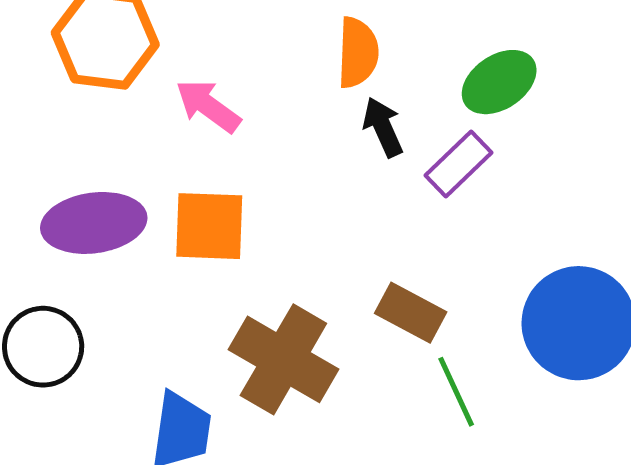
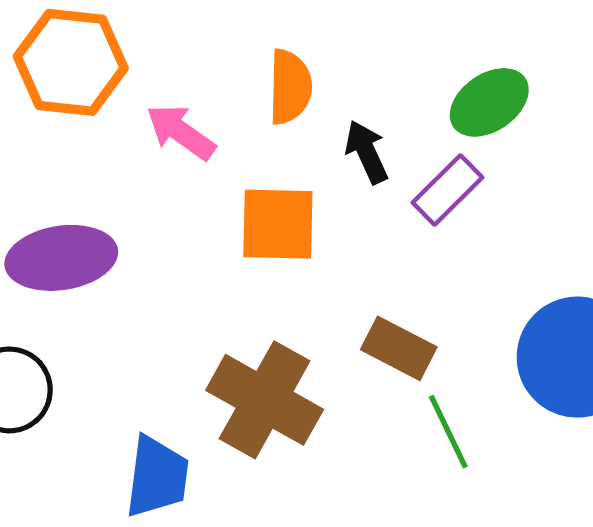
orange semicircle: (358, 53) -> (290, 87), moved
orange square: (209, 226) -> (278, 224), moved

